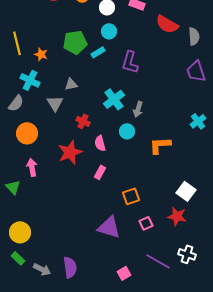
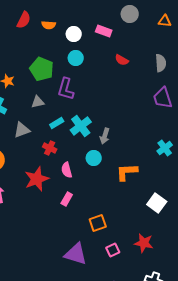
red semicircle: (167, 24) -> (122, 60), moved, size x0.6
green pentagon: (75, 42) -> (42, 69), turned 30
cyan rectangle: (98, 52) -> (57, 123), moved
purple L-shape: (130, 62) -> (66, 89), moved
gray triangle: (71, 84) -> (38, 102), moved
gray triangle: (55, 103) -> (22, 130), turned 42
white square: (186, 191) -> (157, 203), moved

